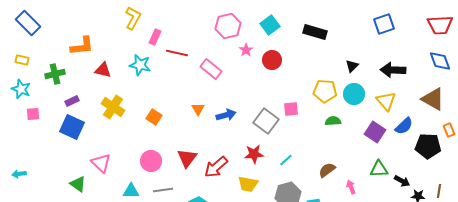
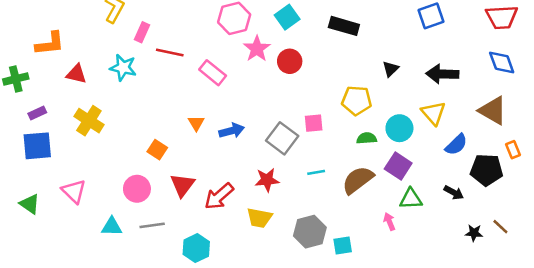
pink star: (246, 50) -> (257, 49), size x1.5
cyan circle: (354, 94) -> (399, 128), moved
orange square: (154, 117) -> (157, 150), moved
blue square: (72, 127) -> (37, 146), turned -30
purple square: (375, 132) -> (398, 166), moved
cyan line: (286, 160) -> (316, 172), moved, turned 32
green triangle: (379, 169) -> (411, 199), moved
brown semicircle: (327, 170) -> (358, 180), moved, size x1.5
black arrow: (402, 181) -> (454, 193), moved
green triangle: (78, 184) -> (30, 204), moved
brown line: (439, 191) -> (500, 227), turned -56

